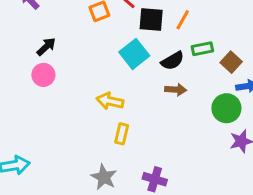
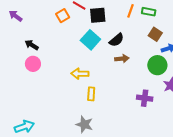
orange line: (183, 20) -> (131, 11), moved
black arrow: (46, 47) -> (32, 45), turned -96
green rectangle: (202, 49) -> (149, 12), moved, turned 32
purple cross: (155, 179) -> (145, 98), moved

